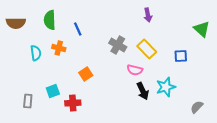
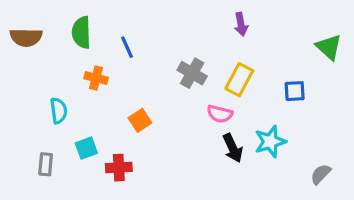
yellow rectangle: (147, 49) -> (239, 80), turned 72
cyan semicircle: (36, 53) -> (59, 111), moved

